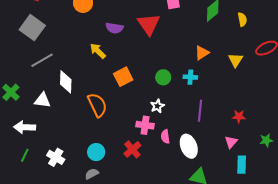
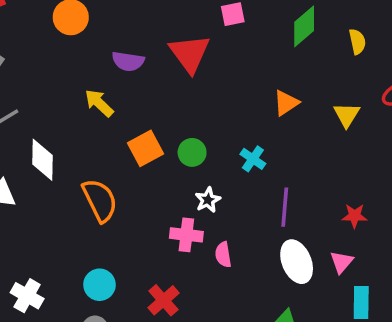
green circle: (163, 77) -> (192, 152), moved
cyan cross: (190, 77) -> (253, 159), moved, turned 32
white ellipse: (189, 146) -> (297, 262), moved
red cross: (132, 149) -> (163, 300), moved

